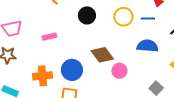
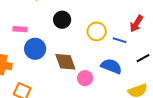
blue circle: (72, 70) -> (35, 49), moved
pink circle: (119, 71) -> (85, 78), moved

